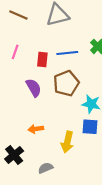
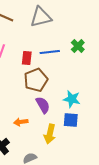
brown pentagon: (66, 83) -> (36, 80), moved
purple semicircle: (34, 88) -> (43, 105), moved

